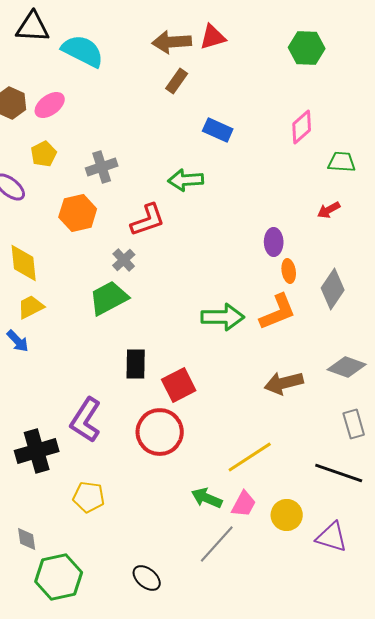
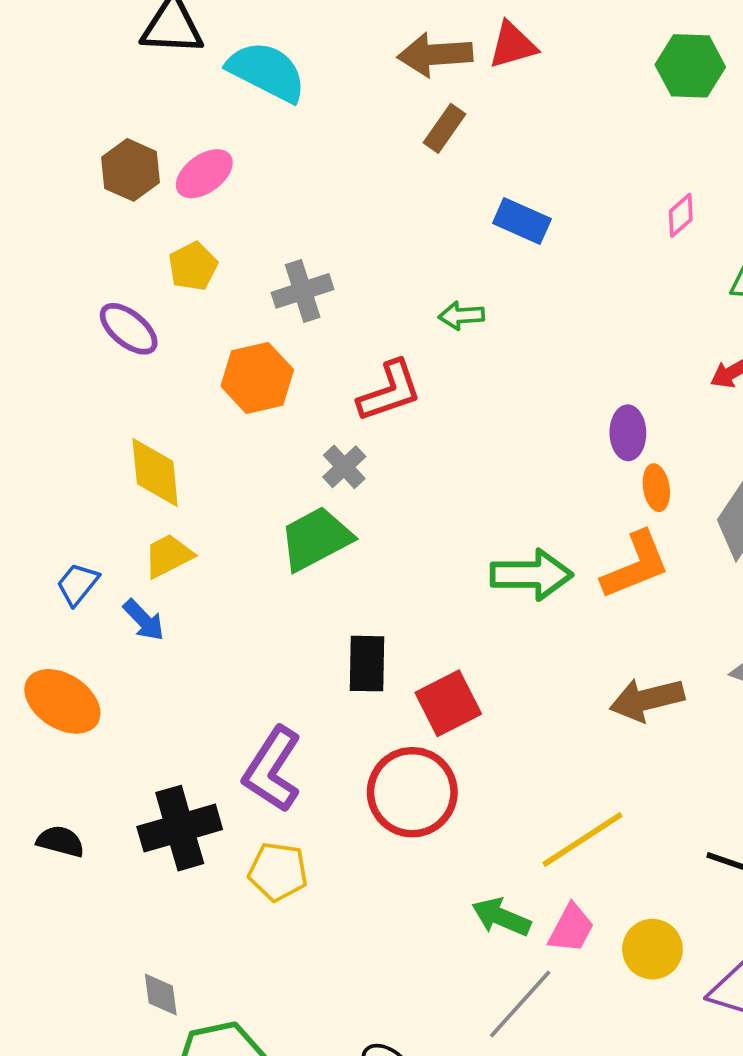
pink diamond: (302, 127) -> (681, 215), size x0.7
green arrow: (186, 180) -> (461, 316), size x0.7
yellow pentagon: (89, 497) -> (278, 872), moved

